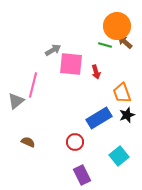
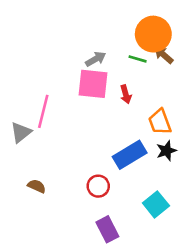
gray arrow: (53, 50) -> (96, 59), moved

